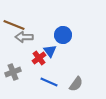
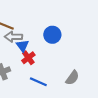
blue triangle: (50, 51) -> (22, 46), moved
gray semicircle: (76, 84) -> (72, 78), moved

